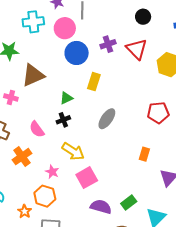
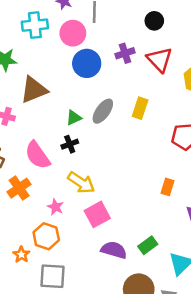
black circle: (143, 17) -> (154, 21), moved
yellow rectangle: (94, 82) -> (140, 108), moved
gray ellipse: (107, 119) -> (103, 111), moved
pink semicircle: (37, 129) -> (37, 155), size x1.4

